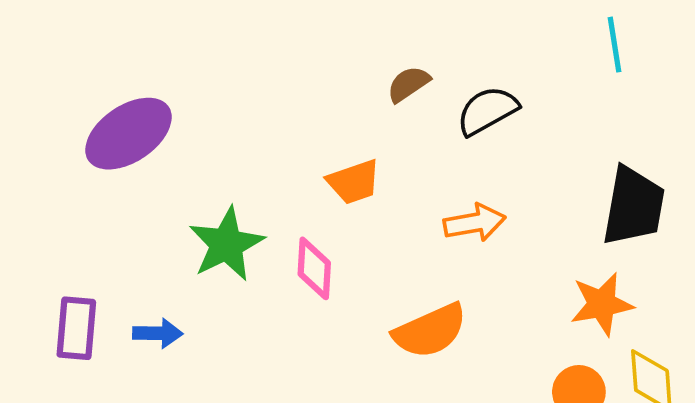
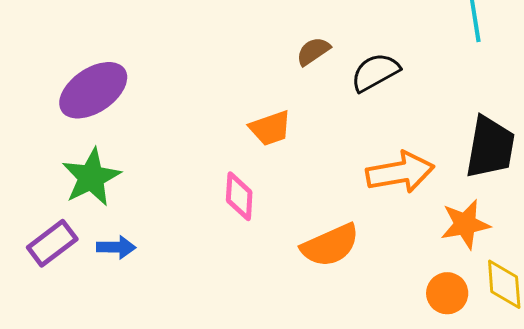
orange arrow: (475, 223) -> (400, 172), moved, size x1.4
green star: (226, 244) -> (91, 177), moved
purple rectangle: (76, 328) -> (52, 243), turned 48

